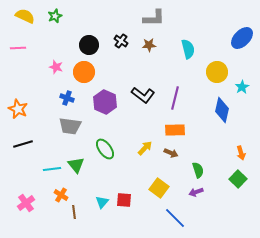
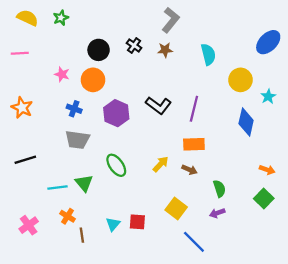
gray L-shape: (154, 18) -> (171, 20), turned -50
orange star: (18, 109) -> (22, 108), moved
orange arrow: (241, 153) -> (267, 170), turned -56

